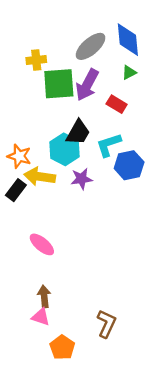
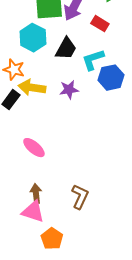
cyan hexagon: (65, 149) -> (33, 38), moved
pink triangle: (41, 317) -> (33, 212), size x1.4
brown L-shape: (106, 324) -> (80, 197), moved

